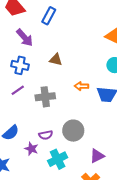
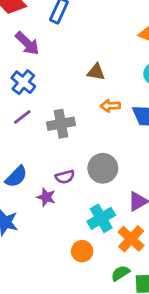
brown triangle: (56, 60) -> (96, 72), moved
blue cross: (20, 65) -> (23, 82), turned 30
cyan cross: (58, 159) -> (101, 218), moved

